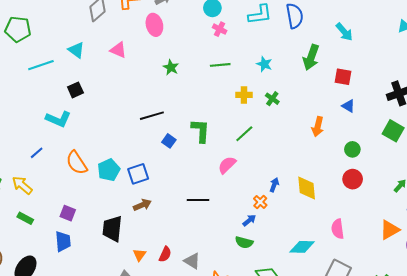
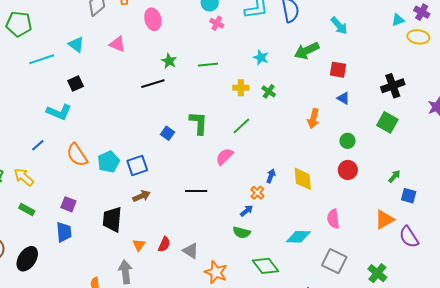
green arrow: (311, 57) -> (307, 51), turned 45
green line: (220, 65) -> (208, 65), moved
black line: (152, 116) -> (153, 84), moved

